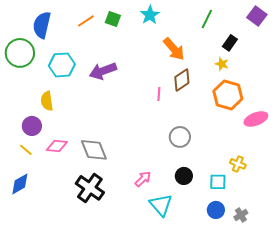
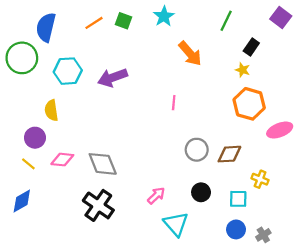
brown diamond: (182, 80) -> (229, 154), moved, turned 30

